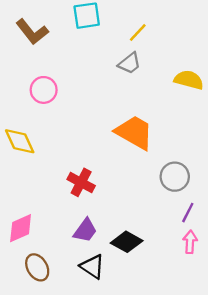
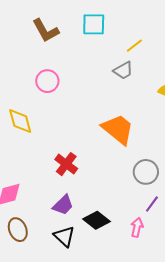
pink arrow: (190, 242) -> (137, 227), moved

